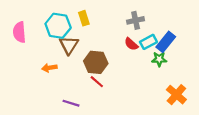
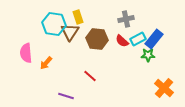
pink semicircle: (19, 32) -> (26, 53), moved
brown triangle: (69, 45) -> (70, 32), moved
brown hexagon: (96, 62) -> (97, 39), moved
orange arrow: (49, 68) -> (46, 63), turned -40

